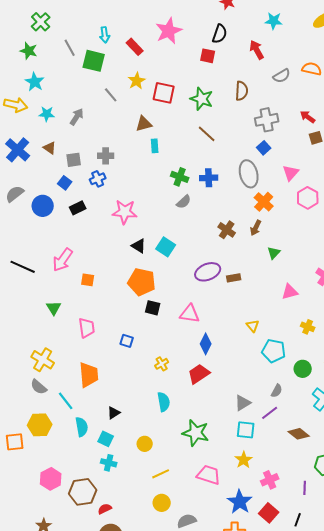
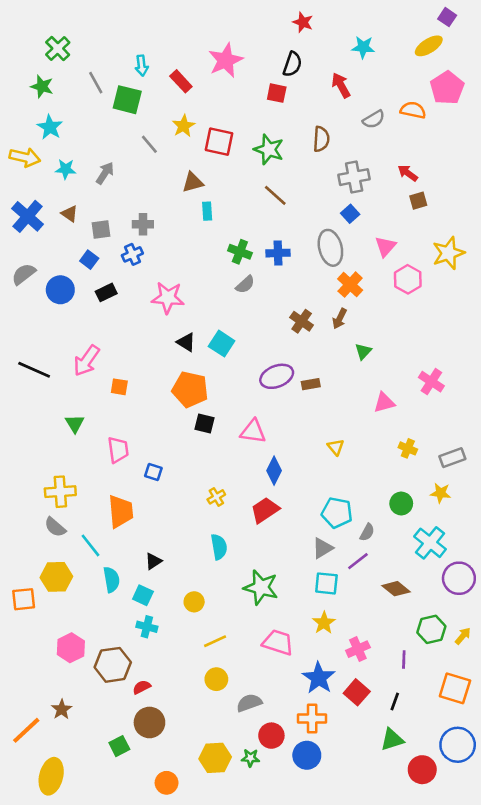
blue square: (127, 341) -> (153, 472), moved
cyan pentagon: (274, 351) -> (337, 513), moved
yellow cross: (43, 360) -> (60, 492), turned -35

